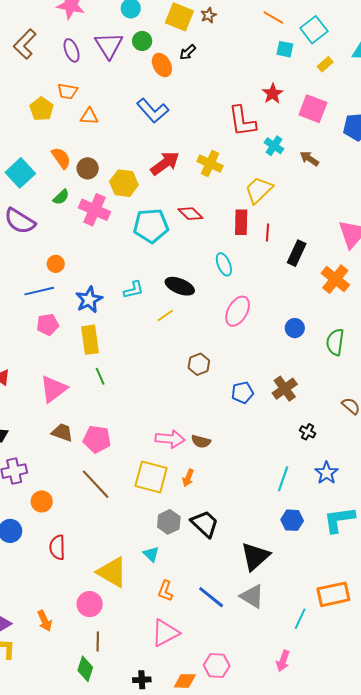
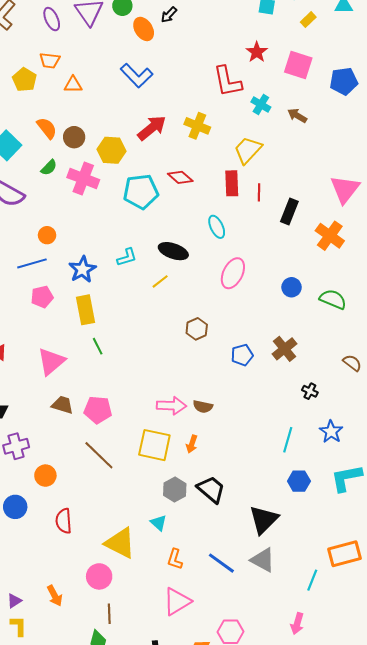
green semicircle: (335, 342) -> (333, 299), turned 108

